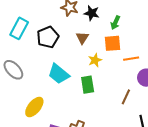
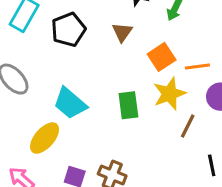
orange square: (113, 43) -> (162, 57), moved, turned -30
yellow star: (95, 60) -> (169, 94), moved, size x1.5
cyan trapezoid: (59, 74) -> (70, 103), moved

